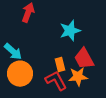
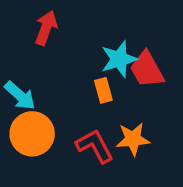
red trapezoid: (84, 59) -> (147, 70), moved
orange rectangle: (60, 65) -> (103, 90), moved

